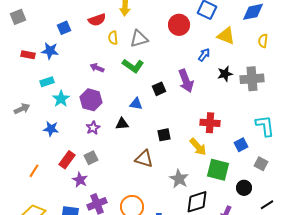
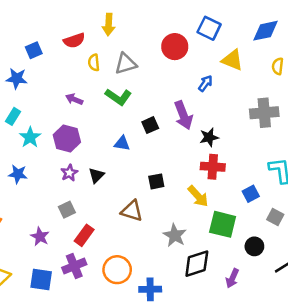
black star: (225, 74) -> (209, 137), moved
cyan rectangle: (47, 82) -> (13, 116), turned -40
black triangle: (122, 124) -> (96, 175), moved, turned -40
red rectangle: (67, 160) -> (84, 235), moved
purple star: (80, 180) -> (40, 237), moved

